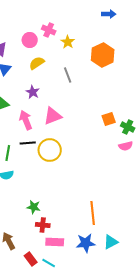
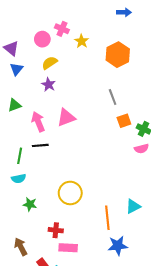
gray line: (68, 75) -> (113, 97), moved
purple star: (33, 92) -> (49, 85), moved
yellow circle: (50, 150) -> (70, 193), moved
green star: (34, 207) -> (30, 204), moved
cyan triangle: (111, 242) -> (133, 206), moved
blue star: (86, 243) -> (118, 246), moved

